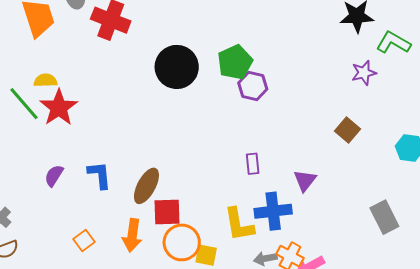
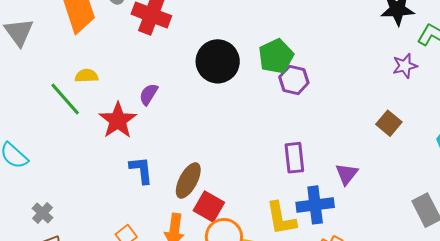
red star: (59, 108) -> (118, 120), moved
purple rectangle: (253, 164) -> (294, 158), size x1.4
purple semicircle: (54, 176) -> (149, 94), moved
red square: (167, 212) -> (209, 207), turned 32

